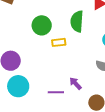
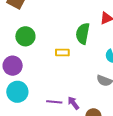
green circle: (42, 25) -> (25, 36), moved
purple arrow: (75, 83) -> (73, 103), moved

